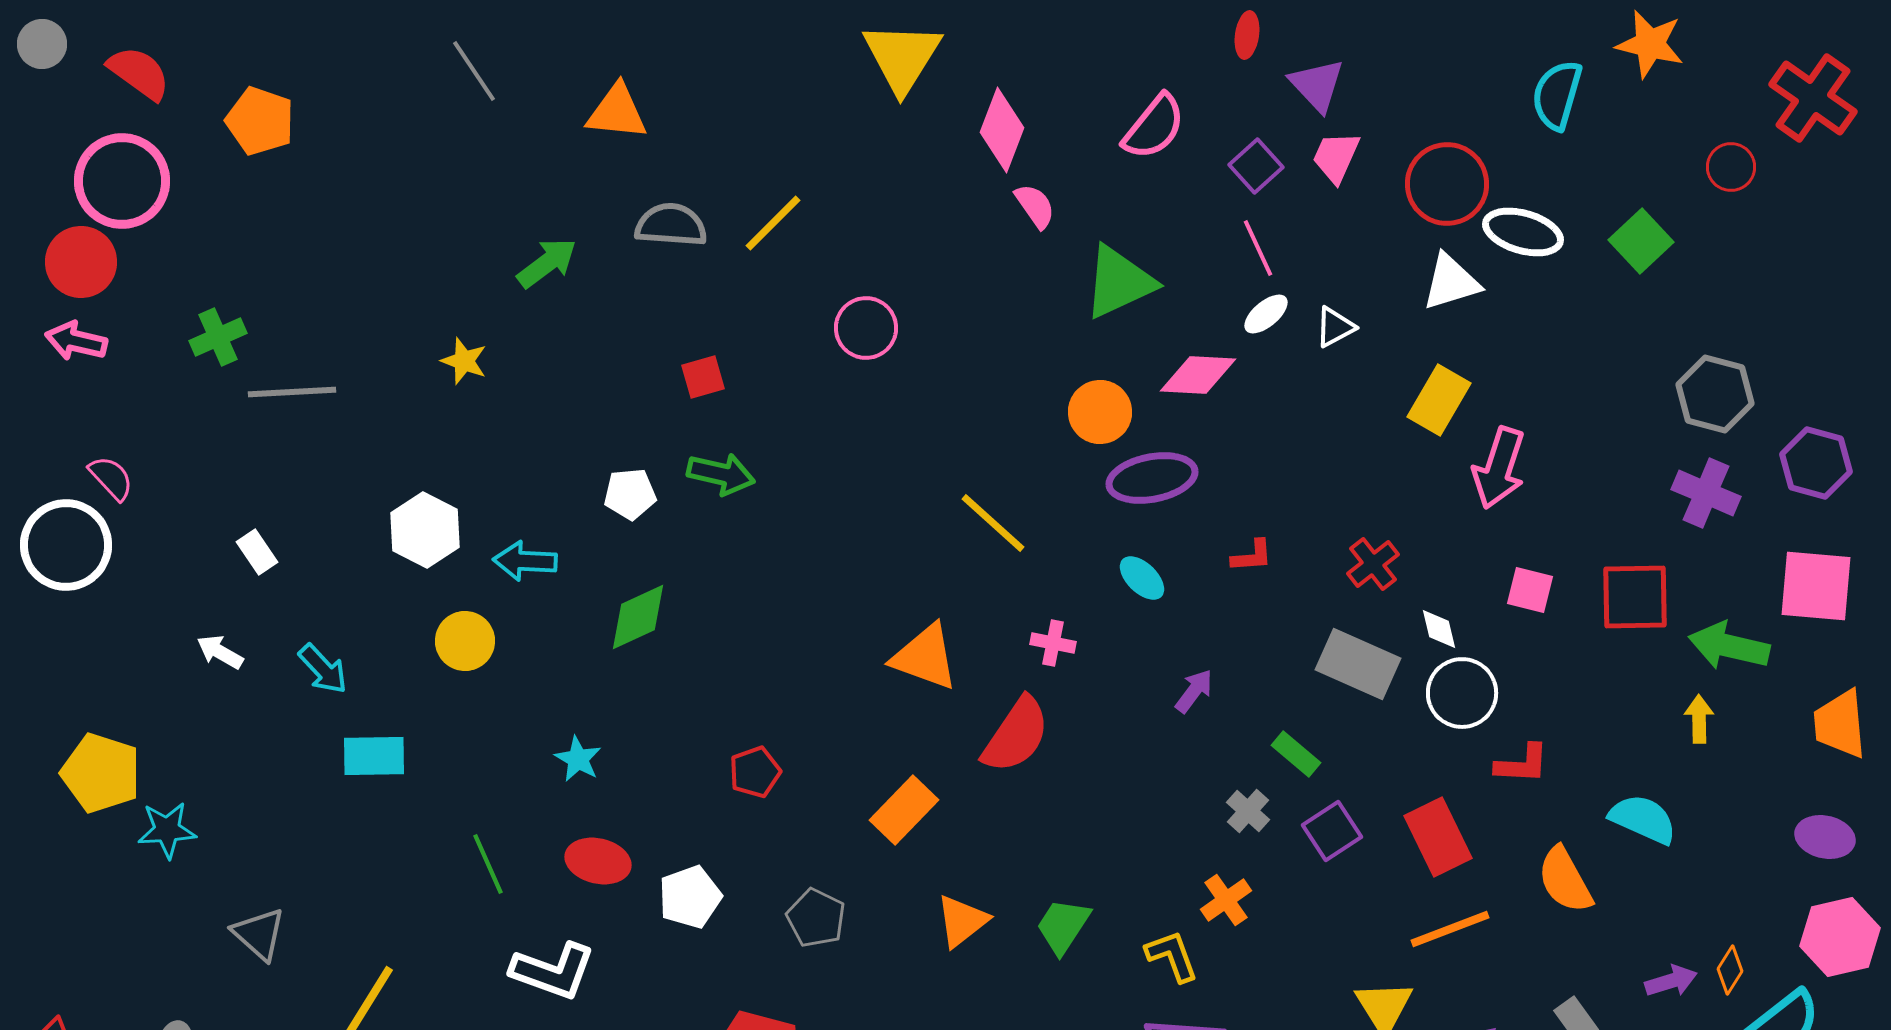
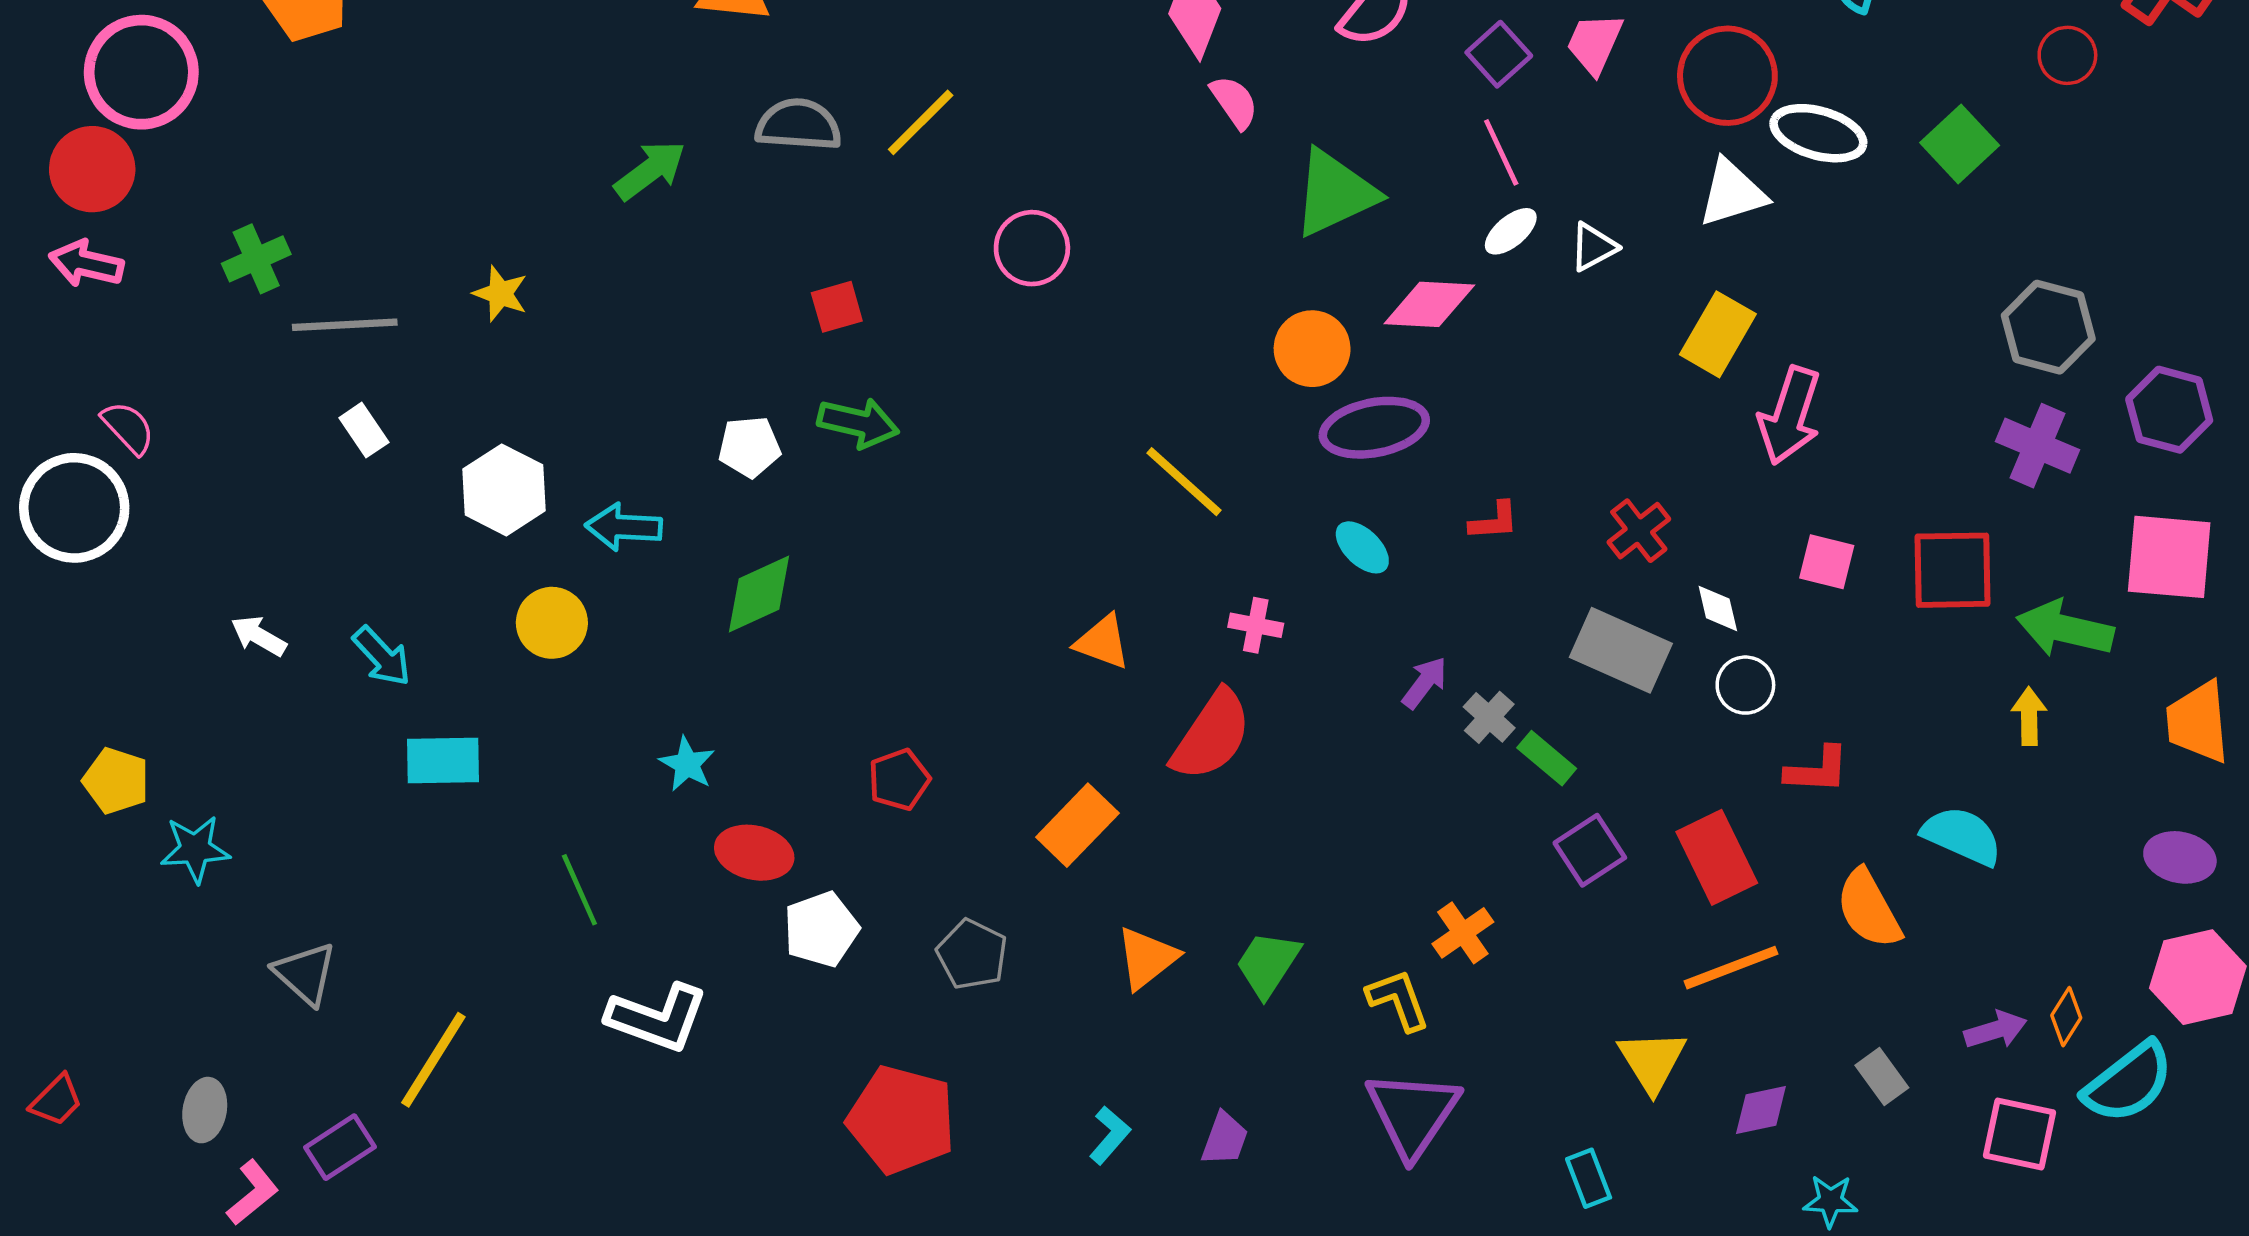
yellow star: (464, 361) -> (500, 294), moved
white rectangle: (257, 552) -> (364, 430), moved
orange triangle: (925, 657) -> (1103, 642), size x0.7
white circle: (1462, 693) -> (1745, 685), size x0.7
yellow pentagon: (101, 773) -> (116, 781), size x0.7
gray cross: (1248, 811) -> (1489, 717), moved
red ellipse: (598, 861) -> (754, 853), moved

